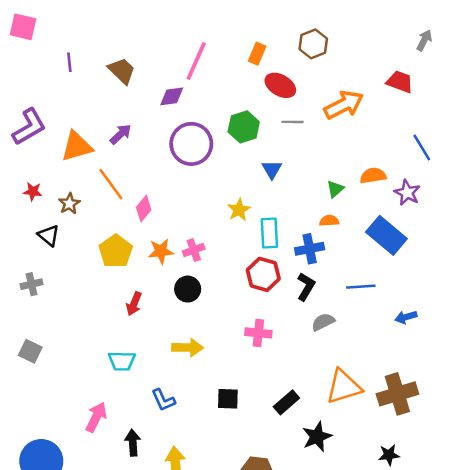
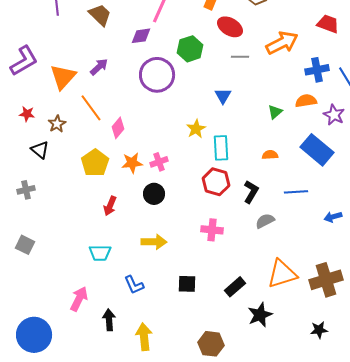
green hexagon: (244, 127) -> (190, 49), moved
orange triangle: (77, 146) -> (63, 77), turned -32
orange semicircle: (329, 221) -> (270, 155), moved
blue cross: (310, 249) -> (317, 70), moved

